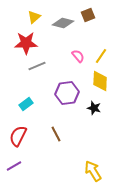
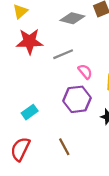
yellow triangle: (34, 17) -> (20, 11), moved
pink semicircle: (78, 56) -> (85, 72), moved
gray line: (37, 66) -> (63, 54), moved

